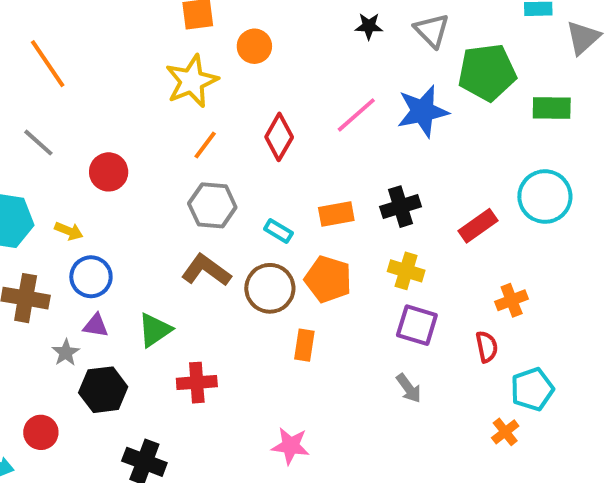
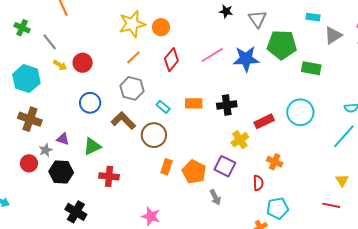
orange circle: (254, 46) -> (161, 27), moved
yellow arrow: (69, 231) -> (60, 65), moved
yellow cross: (406, 271) -> (240, 140), moved, turned 30
blue circle: (91, 277) -> (90, 103), moved
orange pentagon: (328, 279) -> (194, 172), moved
orange cross: (512, 300) -> (275, 162), turned 35
red circle: (41, 432) -> (29, 163), moved

